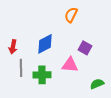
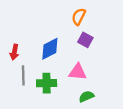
purple square: (85, 48) -> (85, 40), moved
green semicircle: (97, 84) -> (86, 96), moved

